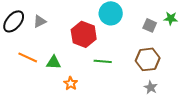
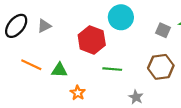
gray star: (151, 87) -> (136, 97), moved

